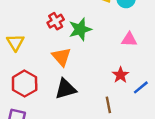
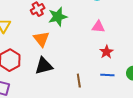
red star: (120, 75) -> (106, 52), moved
blue line: (141, 87) -> (107, 75), moved, turned 40

